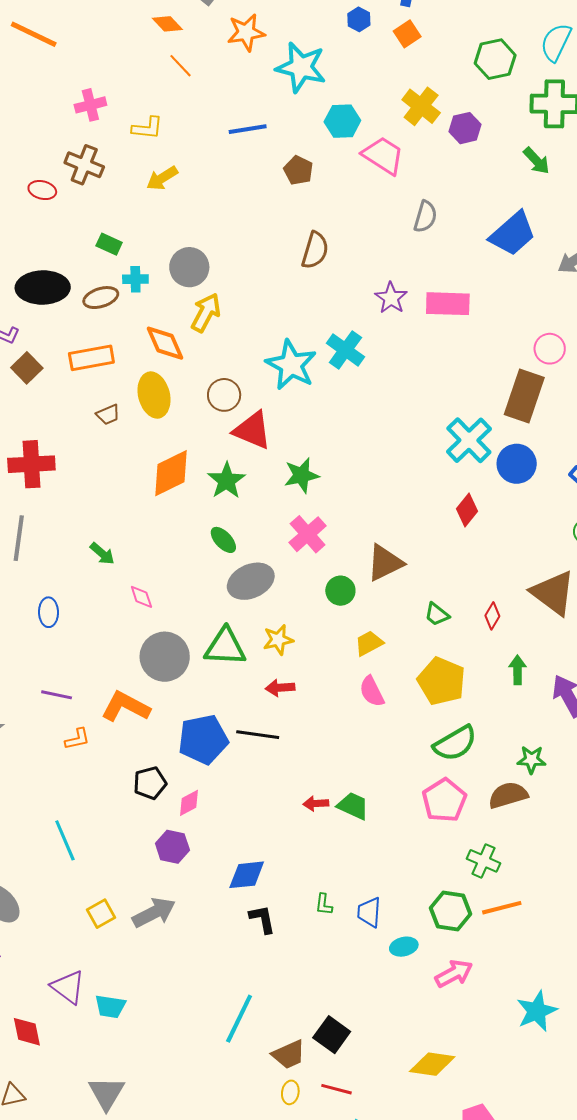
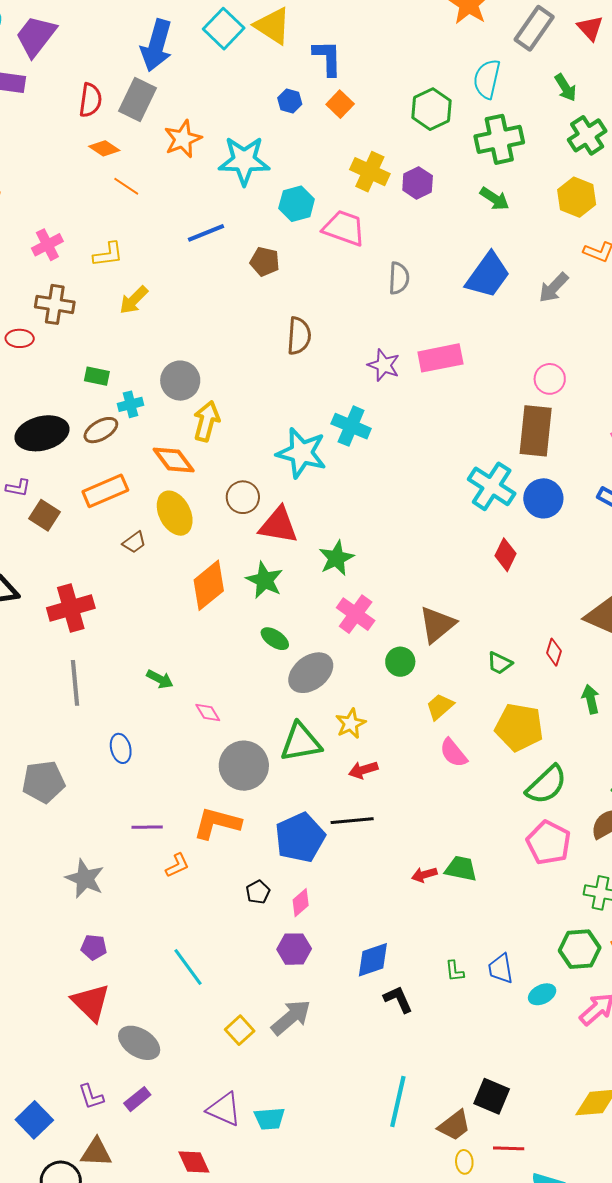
black pentagon: (150, 783) -> (258, 892), size x0.7

